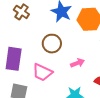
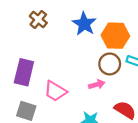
brown circle: (52, 44) -> (110, 64), moved

